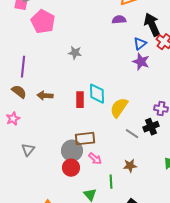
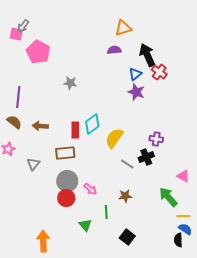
cyan diamond: (97, 94) -> (92, 124), turned 55
brown rectangle: (85, 139) -> (65, 153), moved
gray triangle: (28, 150) -> (33, 164), moved

